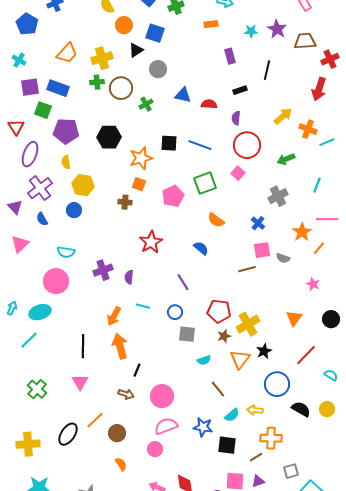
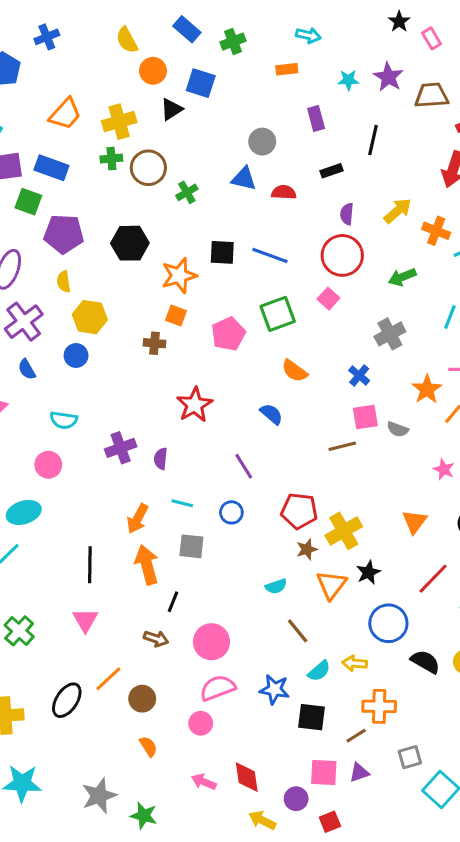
gray circle: (158, 69) -> (262, 142), moved
purple semicircle: (236, 118) -> (347, 214), moved
pink circle: (56, 281) -> (48, 465), size x0.7
gray square: (187, 334) -> (191, 546), moved

